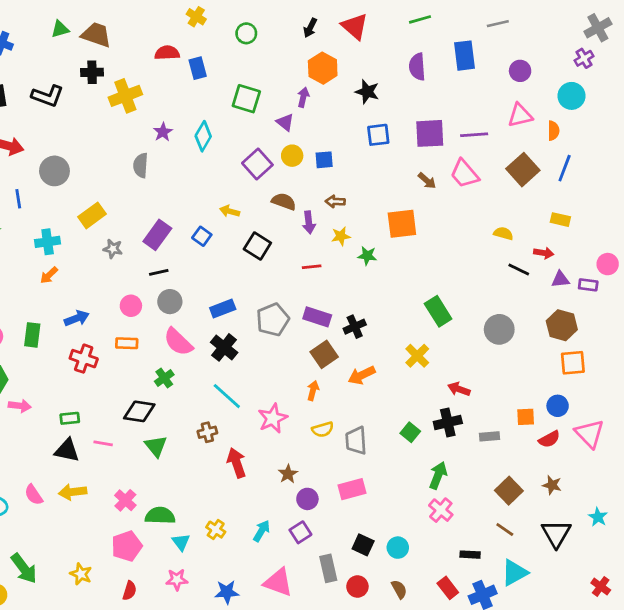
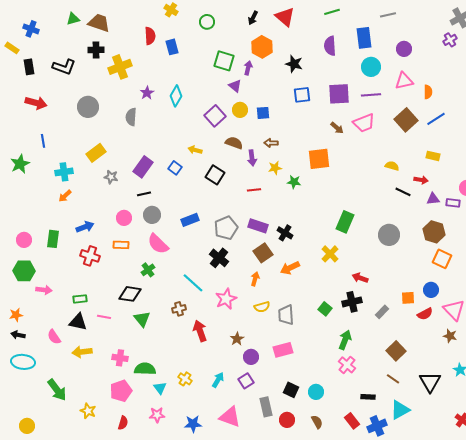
red semicircle: (167, 53) -> (150, 36), turned 90
cyan circle: (571, 96) -> (371, 67), moved
green square: (246, 99) -> (224, 61), moved
blue line: (565, 168) -> (436, 119), turned 36
gray circle: (54, 171) -> (88, 107), moved
pink trapezoid: (464, 174) -> (364, 123), turned -70
green rectangle: (438, 311) -> (345, 222), turned 55
black cross: (355, 327) -> (285, 233), turned -35
black cross: (224, 347) -> (219, 258), moved
orange square: (573, 363) -> (442, 259), turned 30
gray rectangle: (489, 436) -> (382, 312), turned -40
brown star: (552, 485) -> (450, 336), moved
pink semicircle: (34, 495) -> (54, 337), moved
pink cross: (125, 500) -> (120, 358), turned -35
green arrow: (24, 568) -> (57, 390), moved

